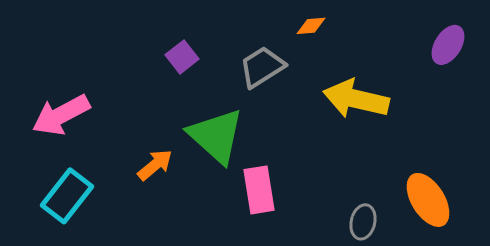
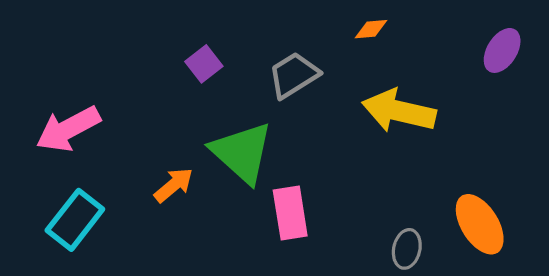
orange diamond: (311, 26) -> (371, 29), moved

